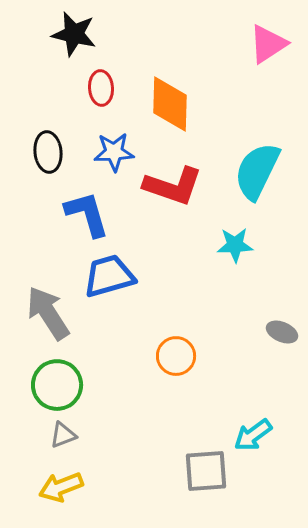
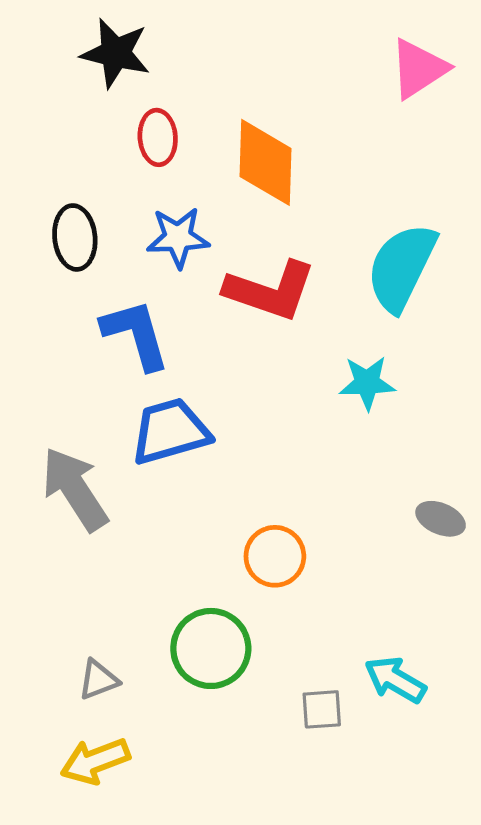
green circle: (57, 385) -> (211, 648), moved
cyan arrow: (253, 435) -> (395, 680), turned 66
gray square: (206, 471) -> (322, 709), moved, size x0.6

